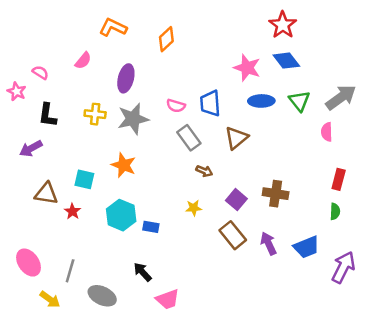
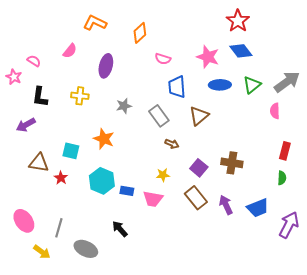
green triangle: (299, 101) -> (252, 85), turned 30
pink semicircle: (176, 106) -> (163, 59), moved
gray star: (133, 119) -> (124, 106), moved, size x0.6
pink trapezoid: (167, 299) -> (153, 199), moved, turned 30

